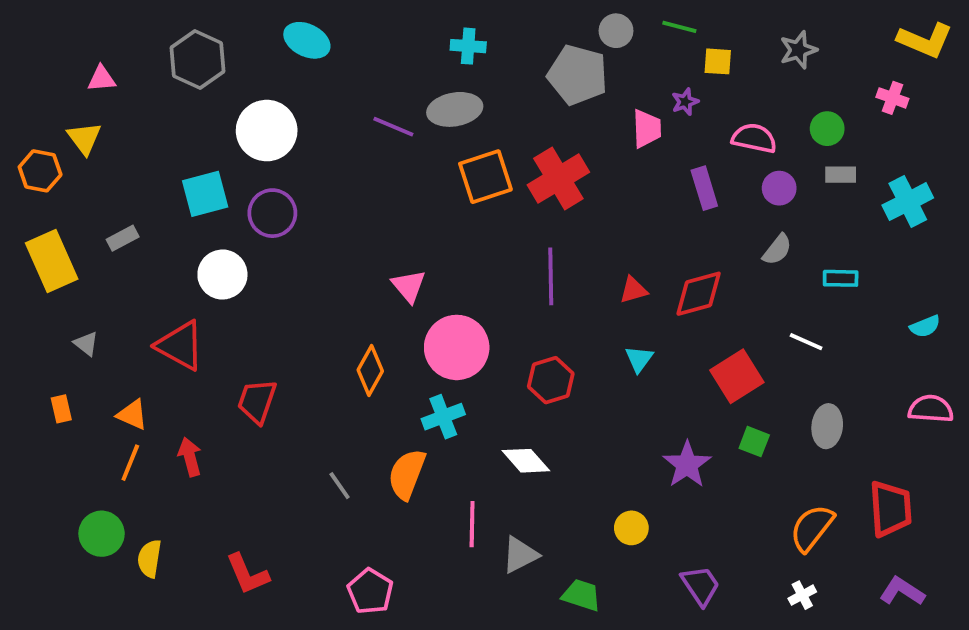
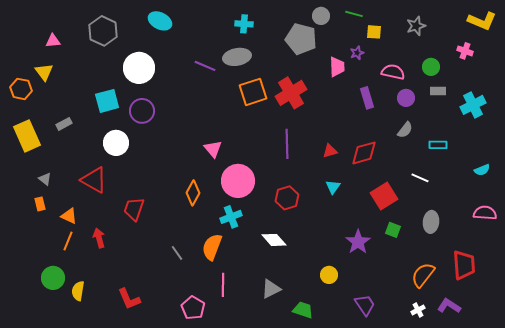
orange rectangle: (61, 409) -> (40, 204), moved
pink line: (472, 524) -> (223, 285), moved
purple L-shape: (902, 591) -> (449, 306), moved

